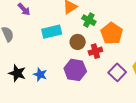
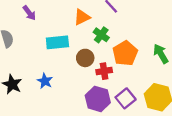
purple hexagon: (75, 70) -> (98, 99), moved
blue star: (40, 74) -> (45, 81), moved

